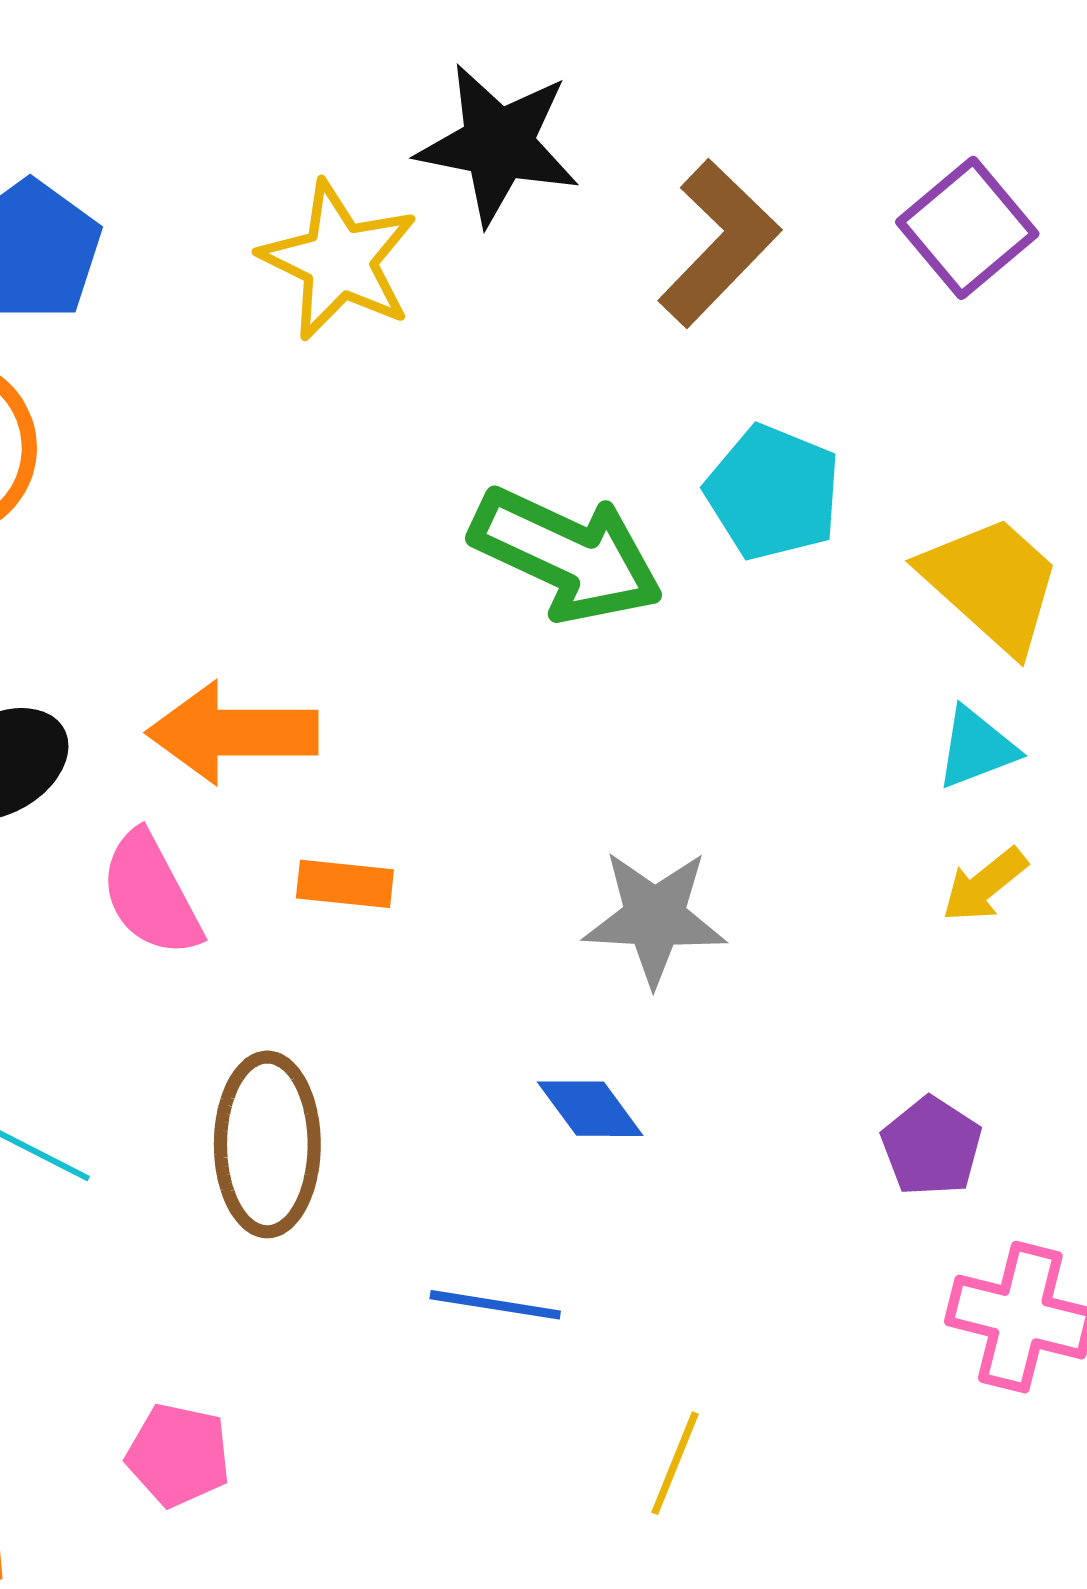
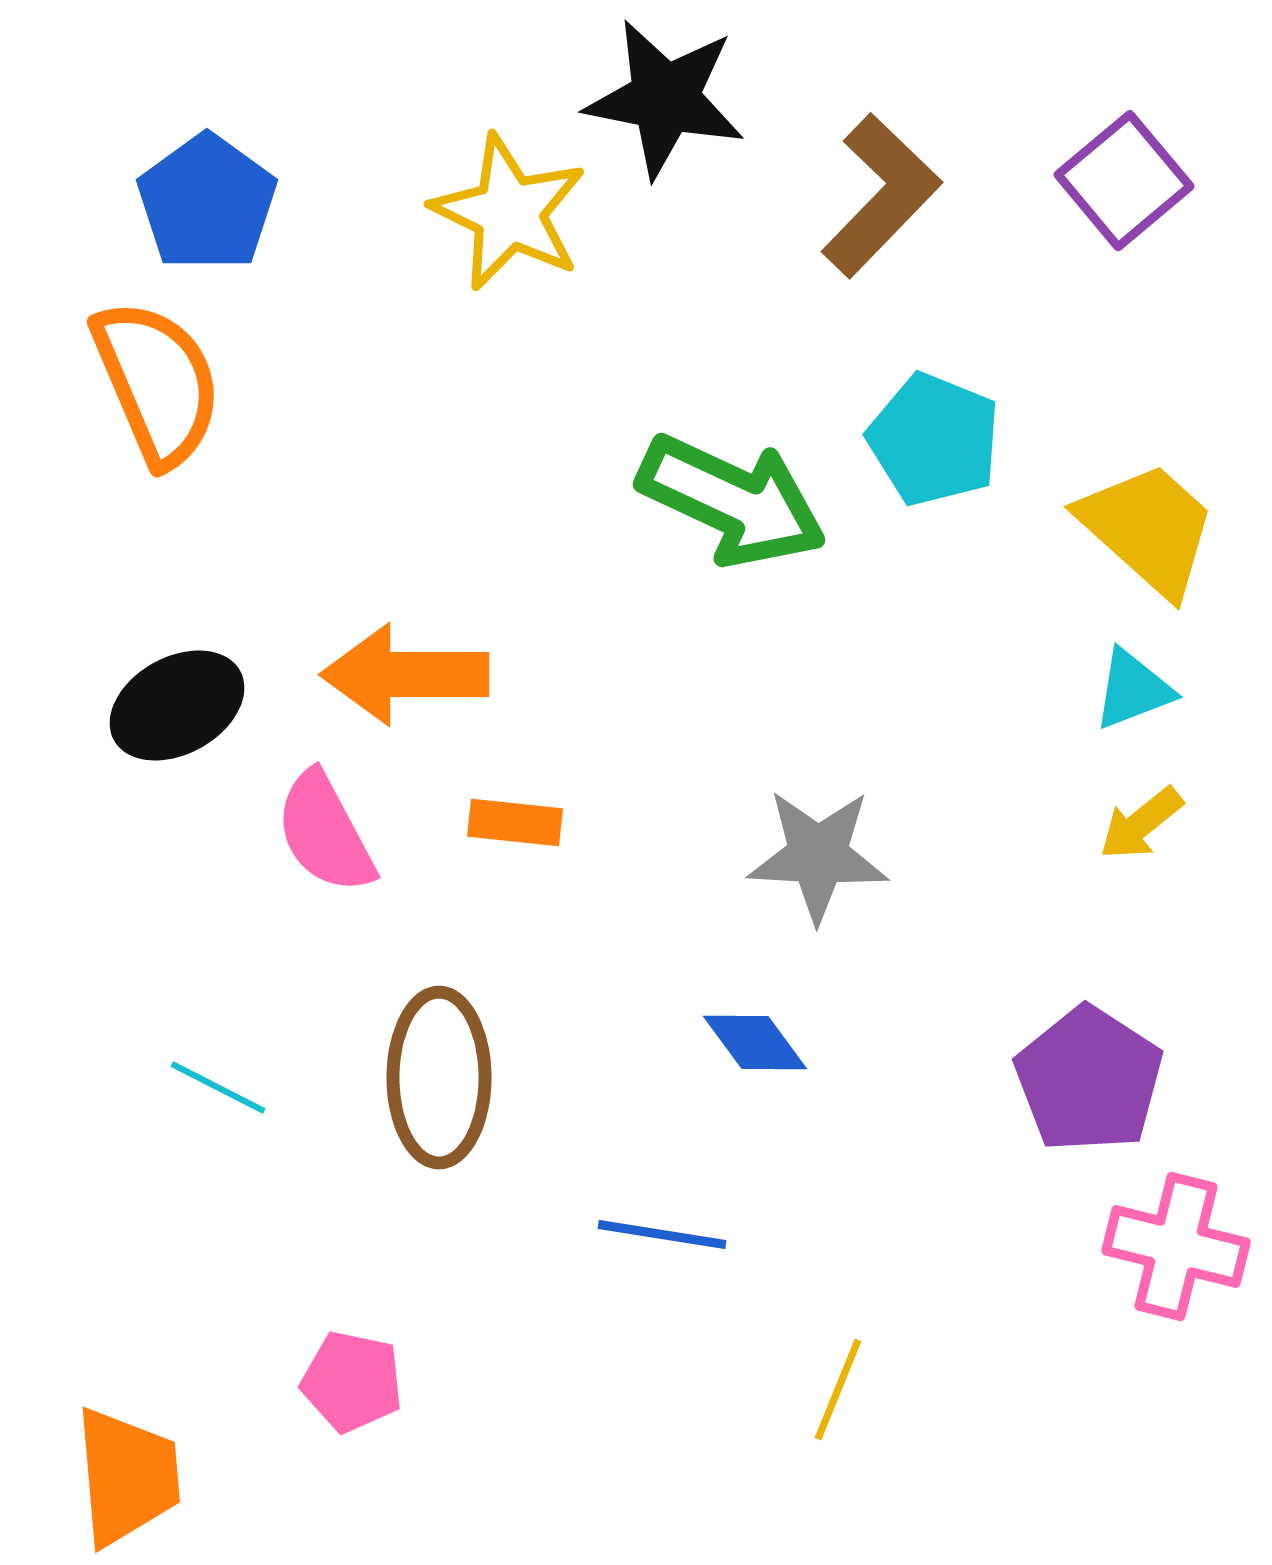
purple pentagon: (931, 1146) -> (1089, 1080), size x1.5

